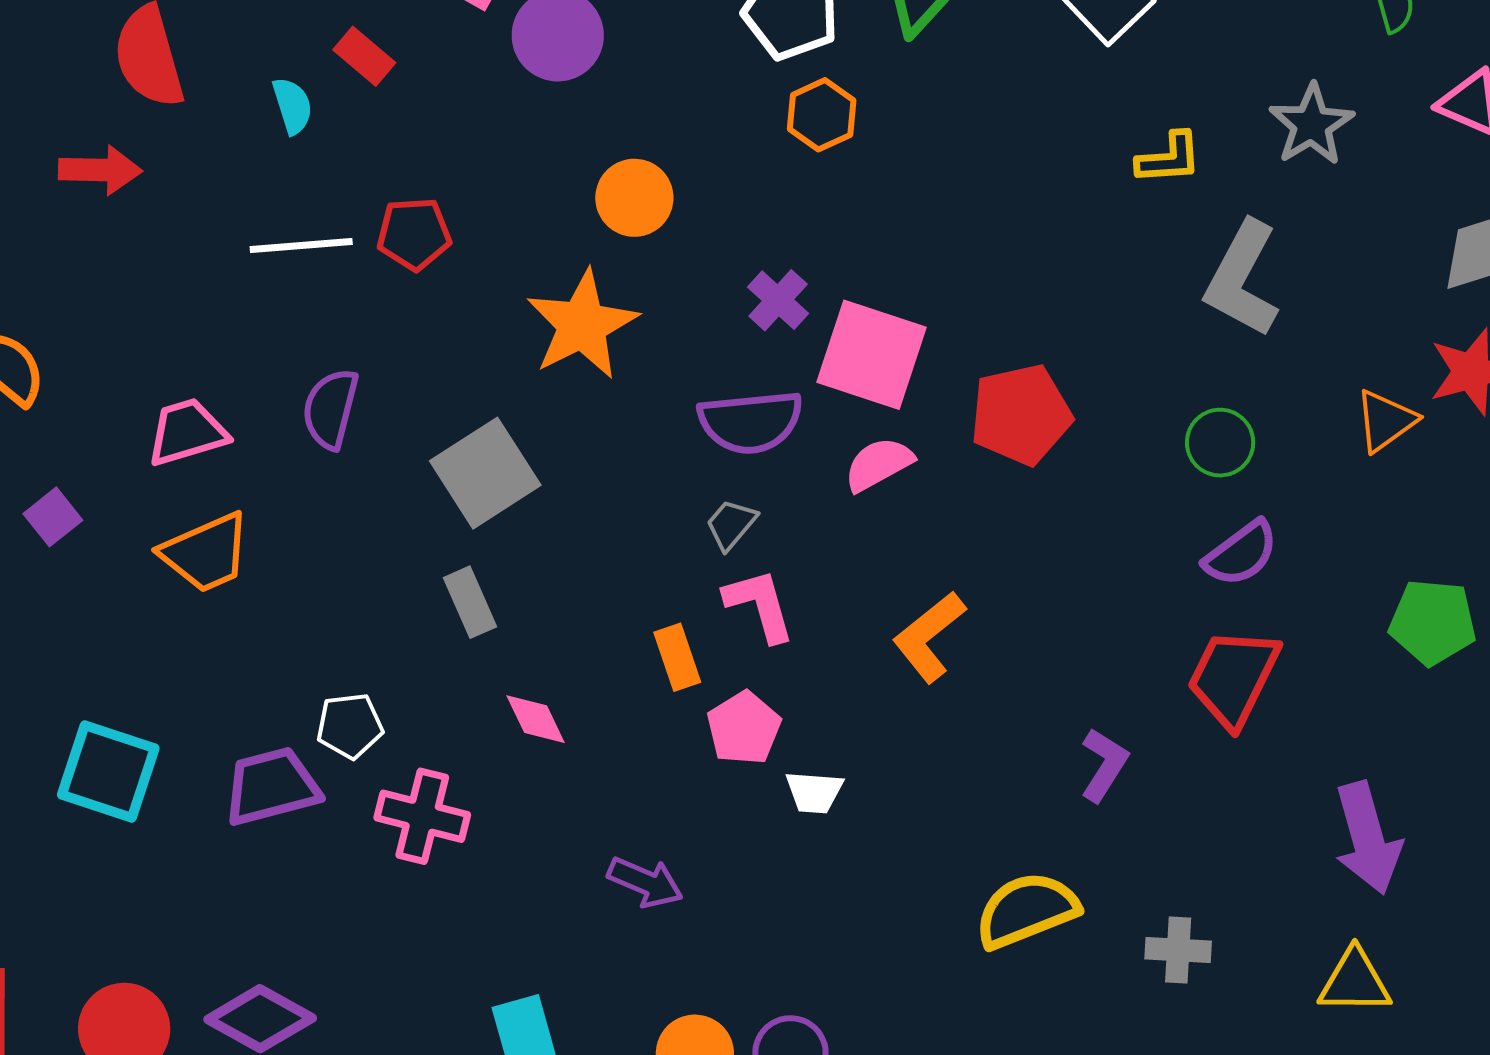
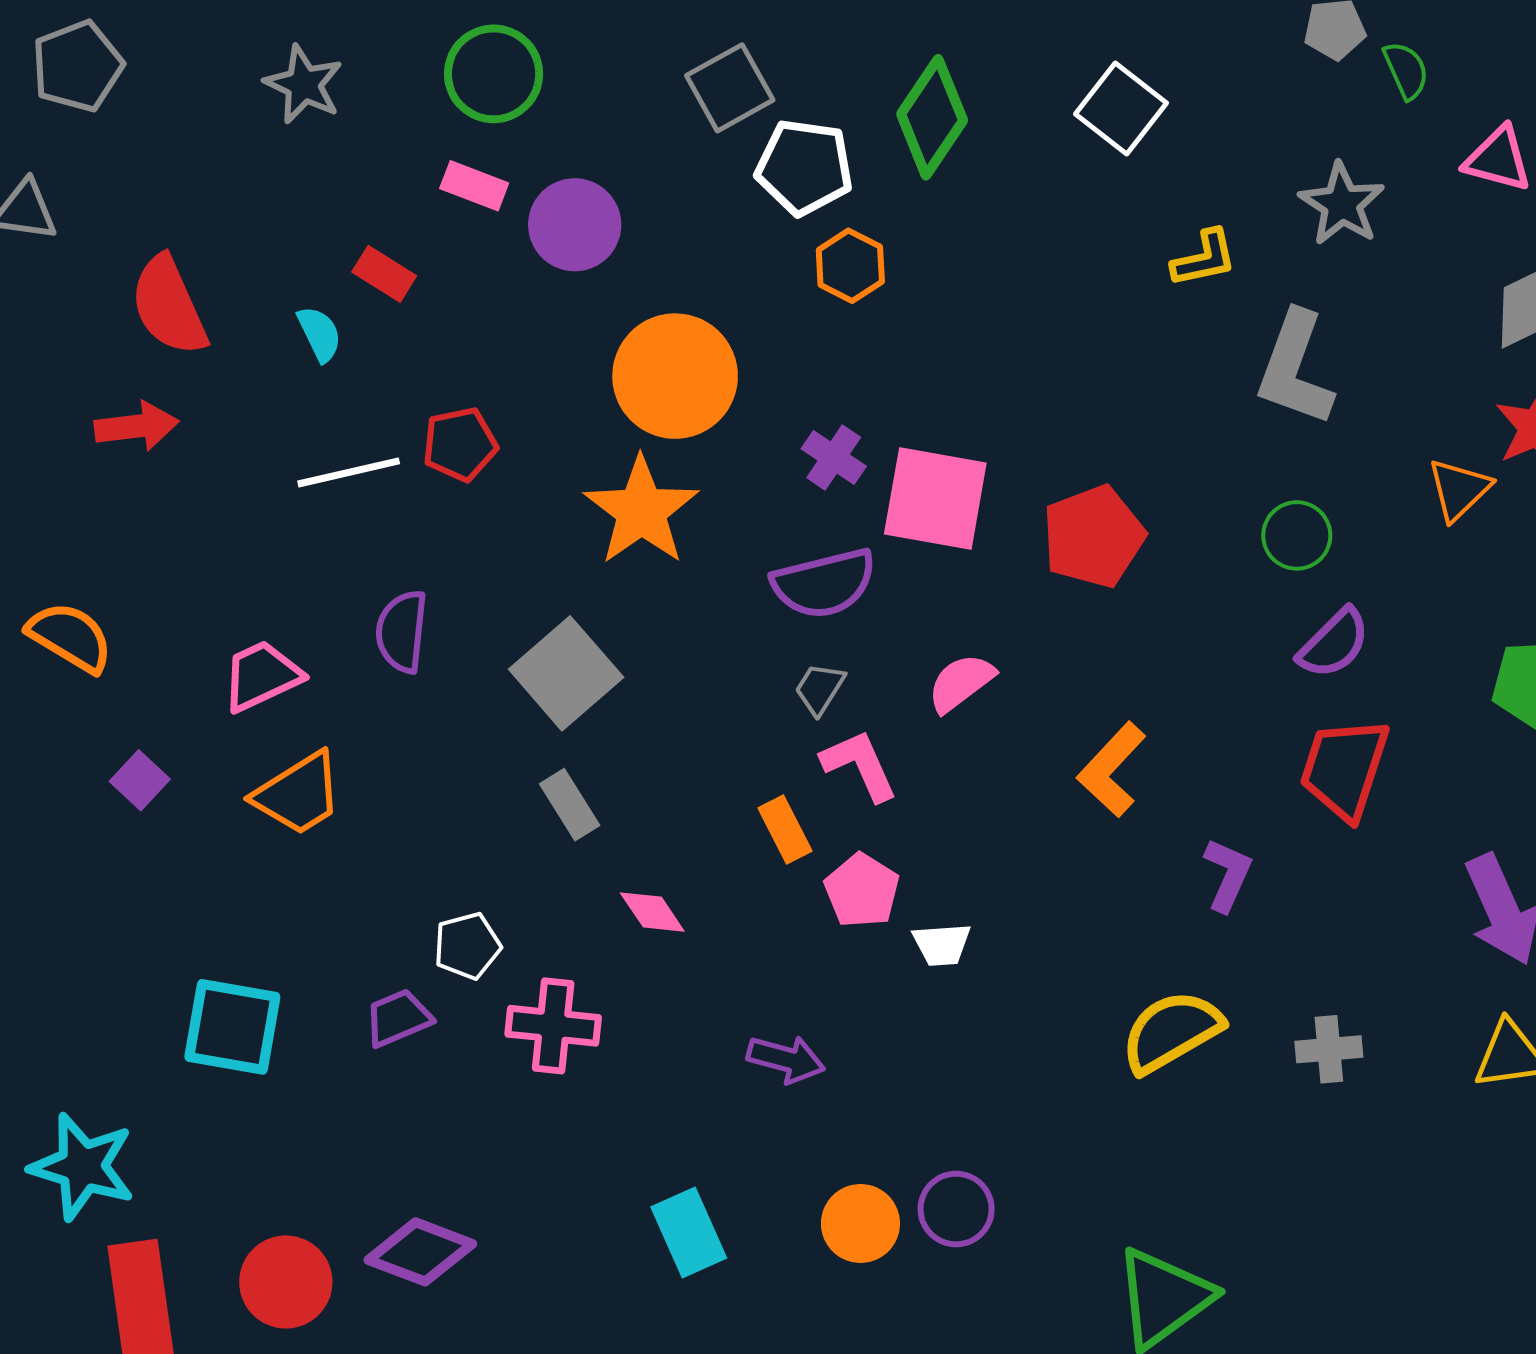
orange circle: (634, 198) -> (675, 376), size x1.6
pink semicircle: (879, 464) -> (961, 683), moved
orange L-shape: (929, 637) -> (1112, 770), moved
purple trapezoid: (272, 787) -> (398, 1018), size x0.7

